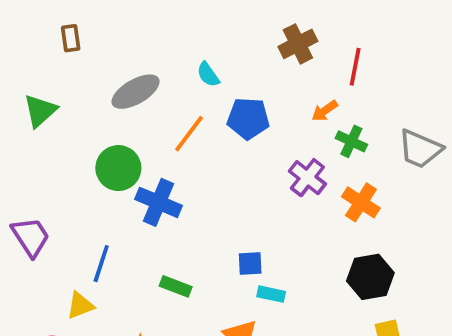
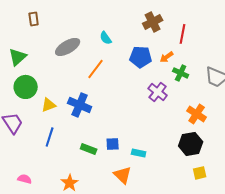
blue pentagon: (248, 118) -> (141, 57), moved
green circle: (118, 168) -> (26, 87), moved
orange cross: (361, 202) -> (197, 114), moved
blue square: (250, 264) -> (113, 144), moved
yellow triangle: (80, 306) -> (49, 105), moved

